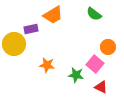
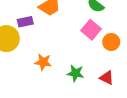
pink square: (95, 64) -> (91, 30), moved
red triangle: (101, 87) -> (107, 78), moved

